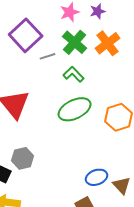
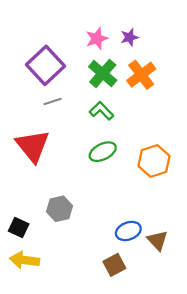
gray line: (48, 56) -> (53, 101), moved
green ellipse: (75, 109) -> (103, 152), size x0.7
gray hexagon: (23, 158) -> (60, 209), moved

